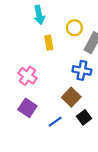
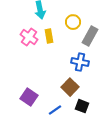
pink cross: (27, 76) -> (29, 37), moved
black square: (84, 117) -> (82, 106), turned -32

